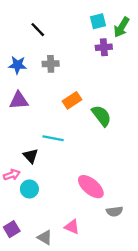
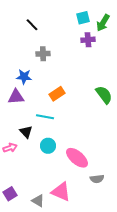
blue star: (18, 65) -> (24, 77), moved
purple triangle: (19, 100) -> (16, 97), moved
orange rectangle: (72, 100) -> (57, 94), moved
green semicircle: (101, 116) -> (104, 95), moved
cyan circle: (29, 189) -> (48, 146), moved
pink triangle: (72, 227) -> (61, 192), size x1.5

